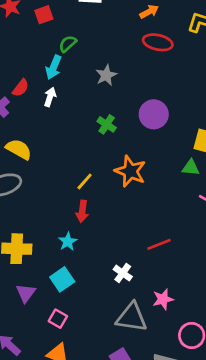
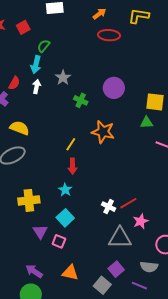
gray star: (106, 75) -> (63, 78), moved
red line: (159, 244) -> (128, 203), moved
pink square: (58, 319) -> (59, 241), moved

